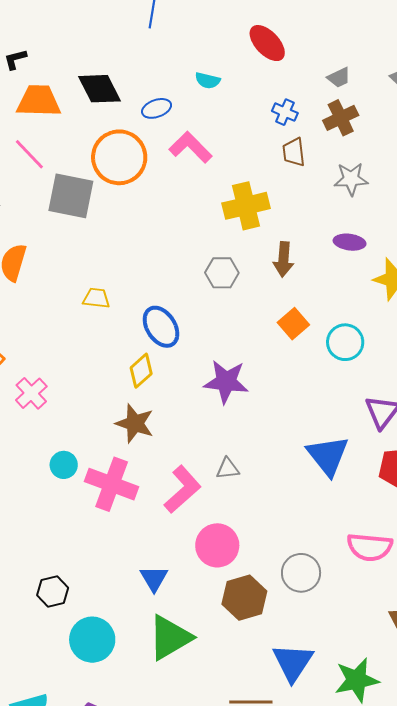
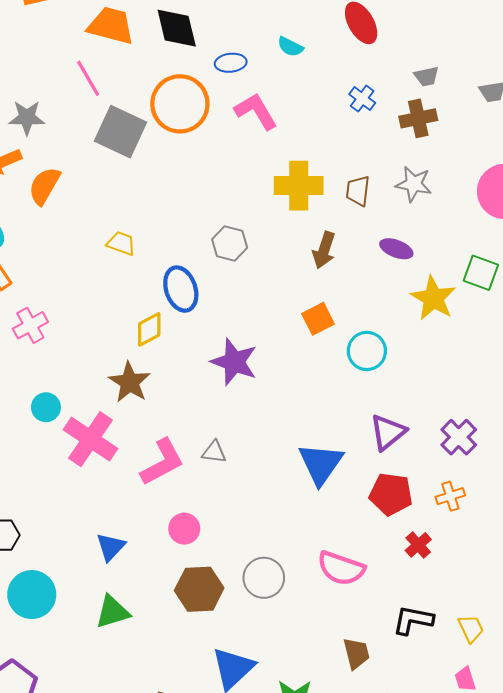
brown trapezoid: (294, 152) -> (358, 191), moved
gray hexagon: (222, 273) -> (230, 244), moved
pink circle: (217, 545) -> (184, 529), size x0.7
green triangle: (170, 638) -> (112, 612), size x0.7

